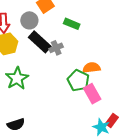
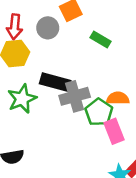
black rectangle: (40, 42) -> (55, 82), moved, turned -35
gray cross: (56, 48) -> (75, 96), moved, size x1.6

